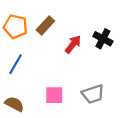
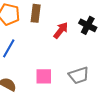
brown rectangle: (45, 25) -> (36, 13), turned -36

